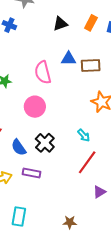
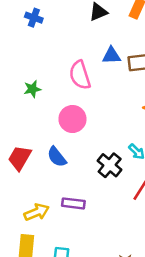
black cross: (45, 143) -> (110, 165), moved
blue semicircle: (19, 147) -> (57, 157), moved

